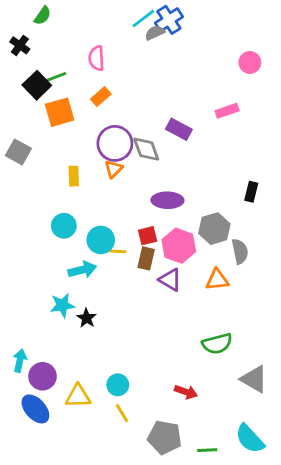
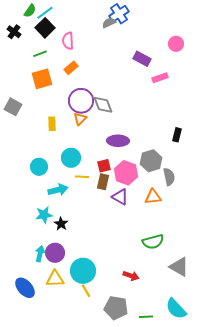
cyan line: (143, 18) -> (45, 13), moved
black square: (37, 85) -> (45, 28), moved
purple rectangle: (179, 129) -> (142, 59), moved
cyan circle: (64, 226) -> (39, 167), moved
cyan circle: (101, 240) -> (71, 158), moved
cyan arrow: (20, 361) -> (40, 254), moved
purple circle: (43, 376) -> (55, 253), moved
cyan circle: (118, 385) -> (83, 271), size x1.6

